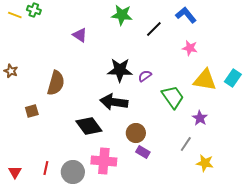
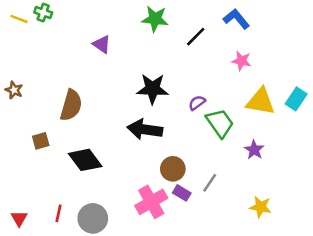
purple semicircle: (145, 76) -> (197, 103), moved
black diamond: (89, 126) -> (85, 160), moved
gray line: (186, 144) -> (210, 183), moved
pink cross: (104, 161) -> (151, 202), moved, turned -35

